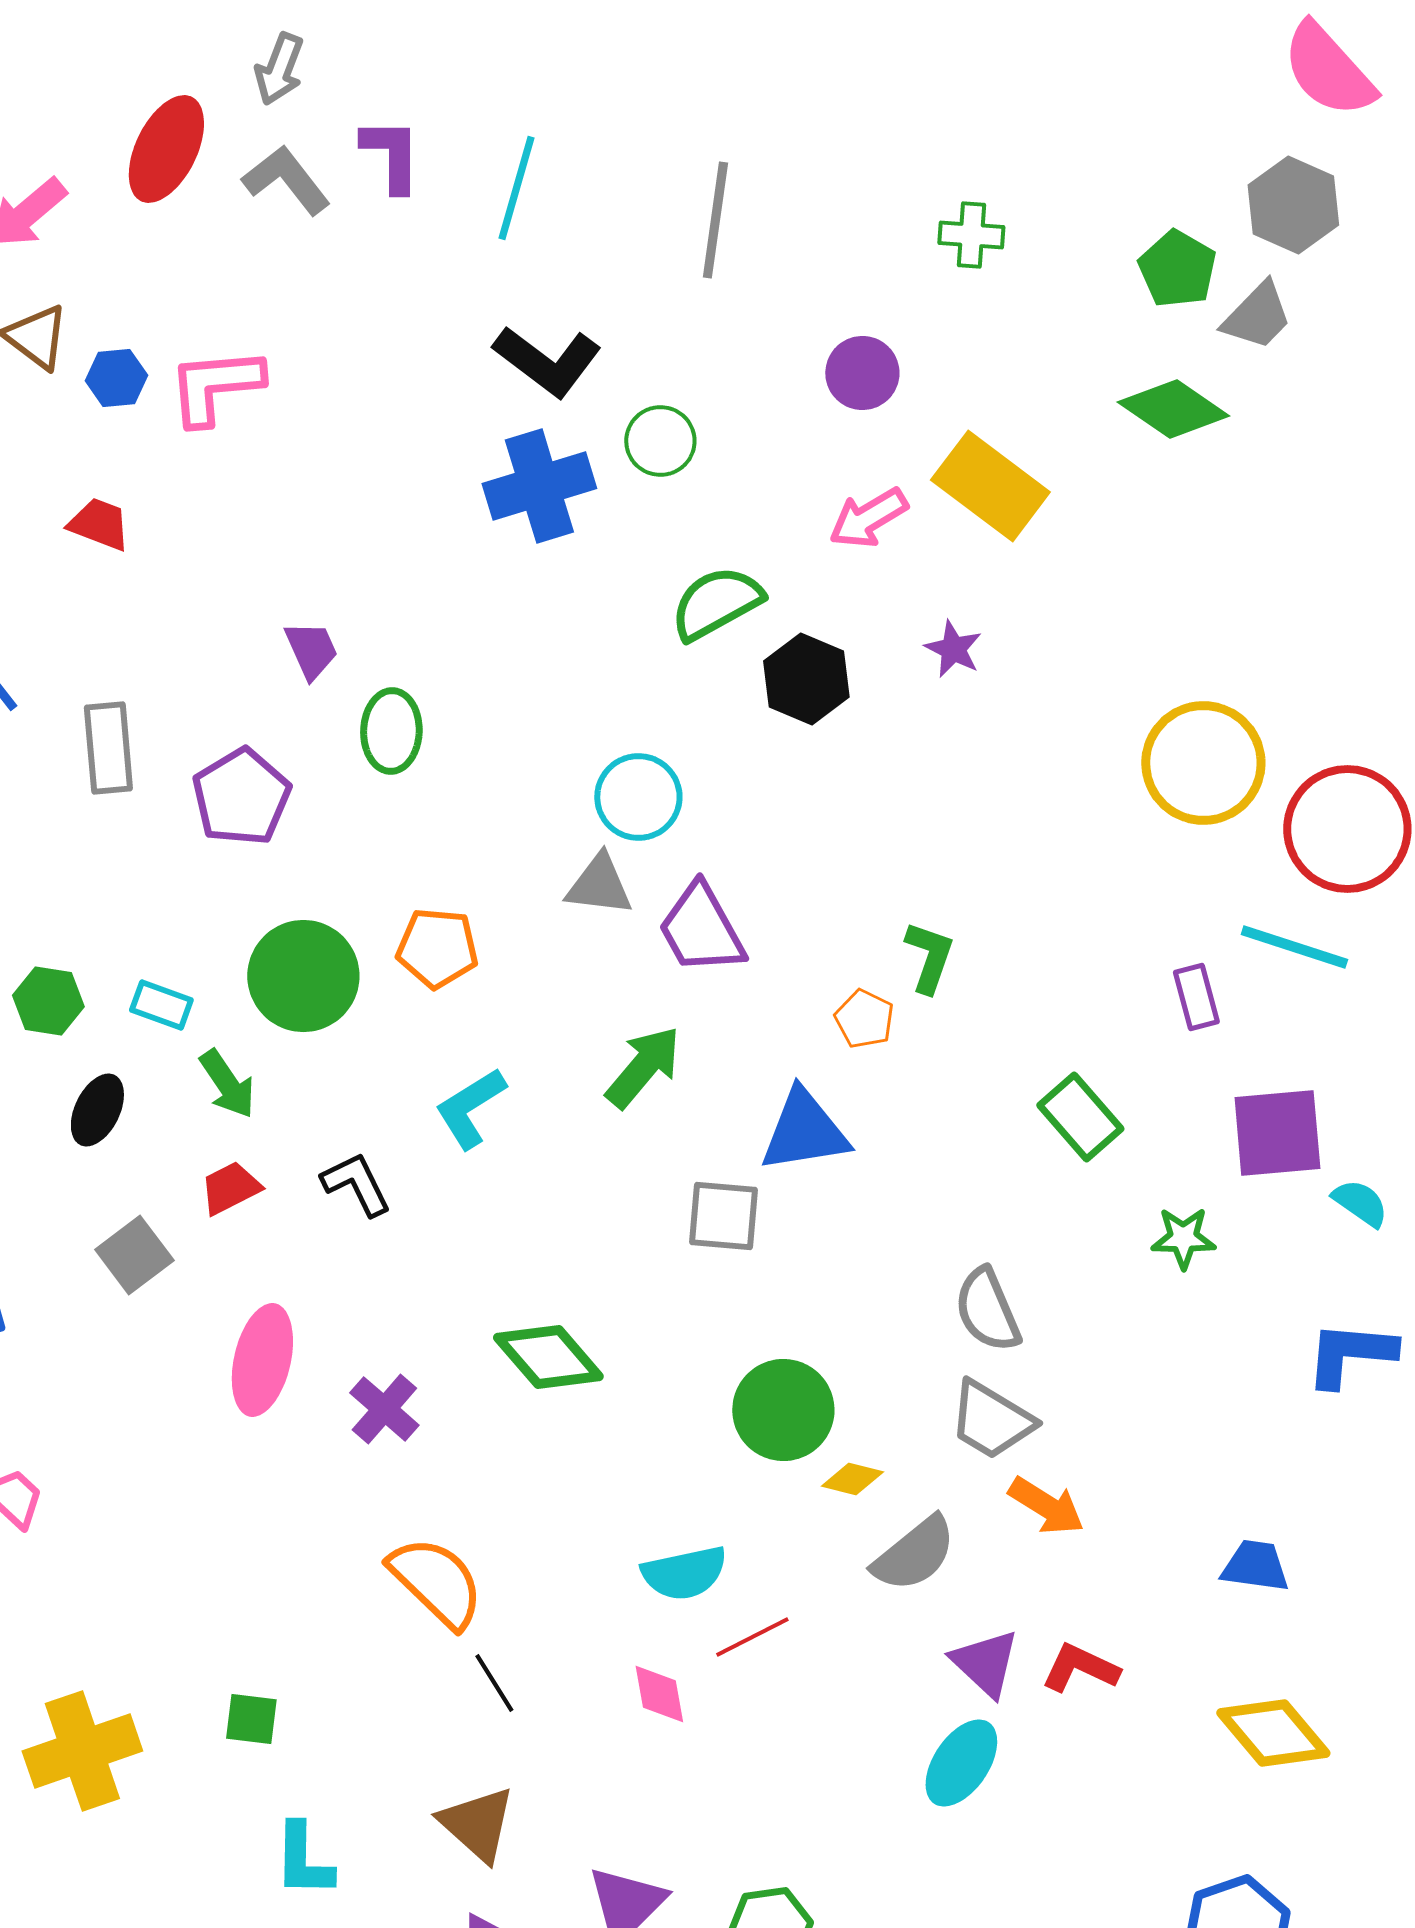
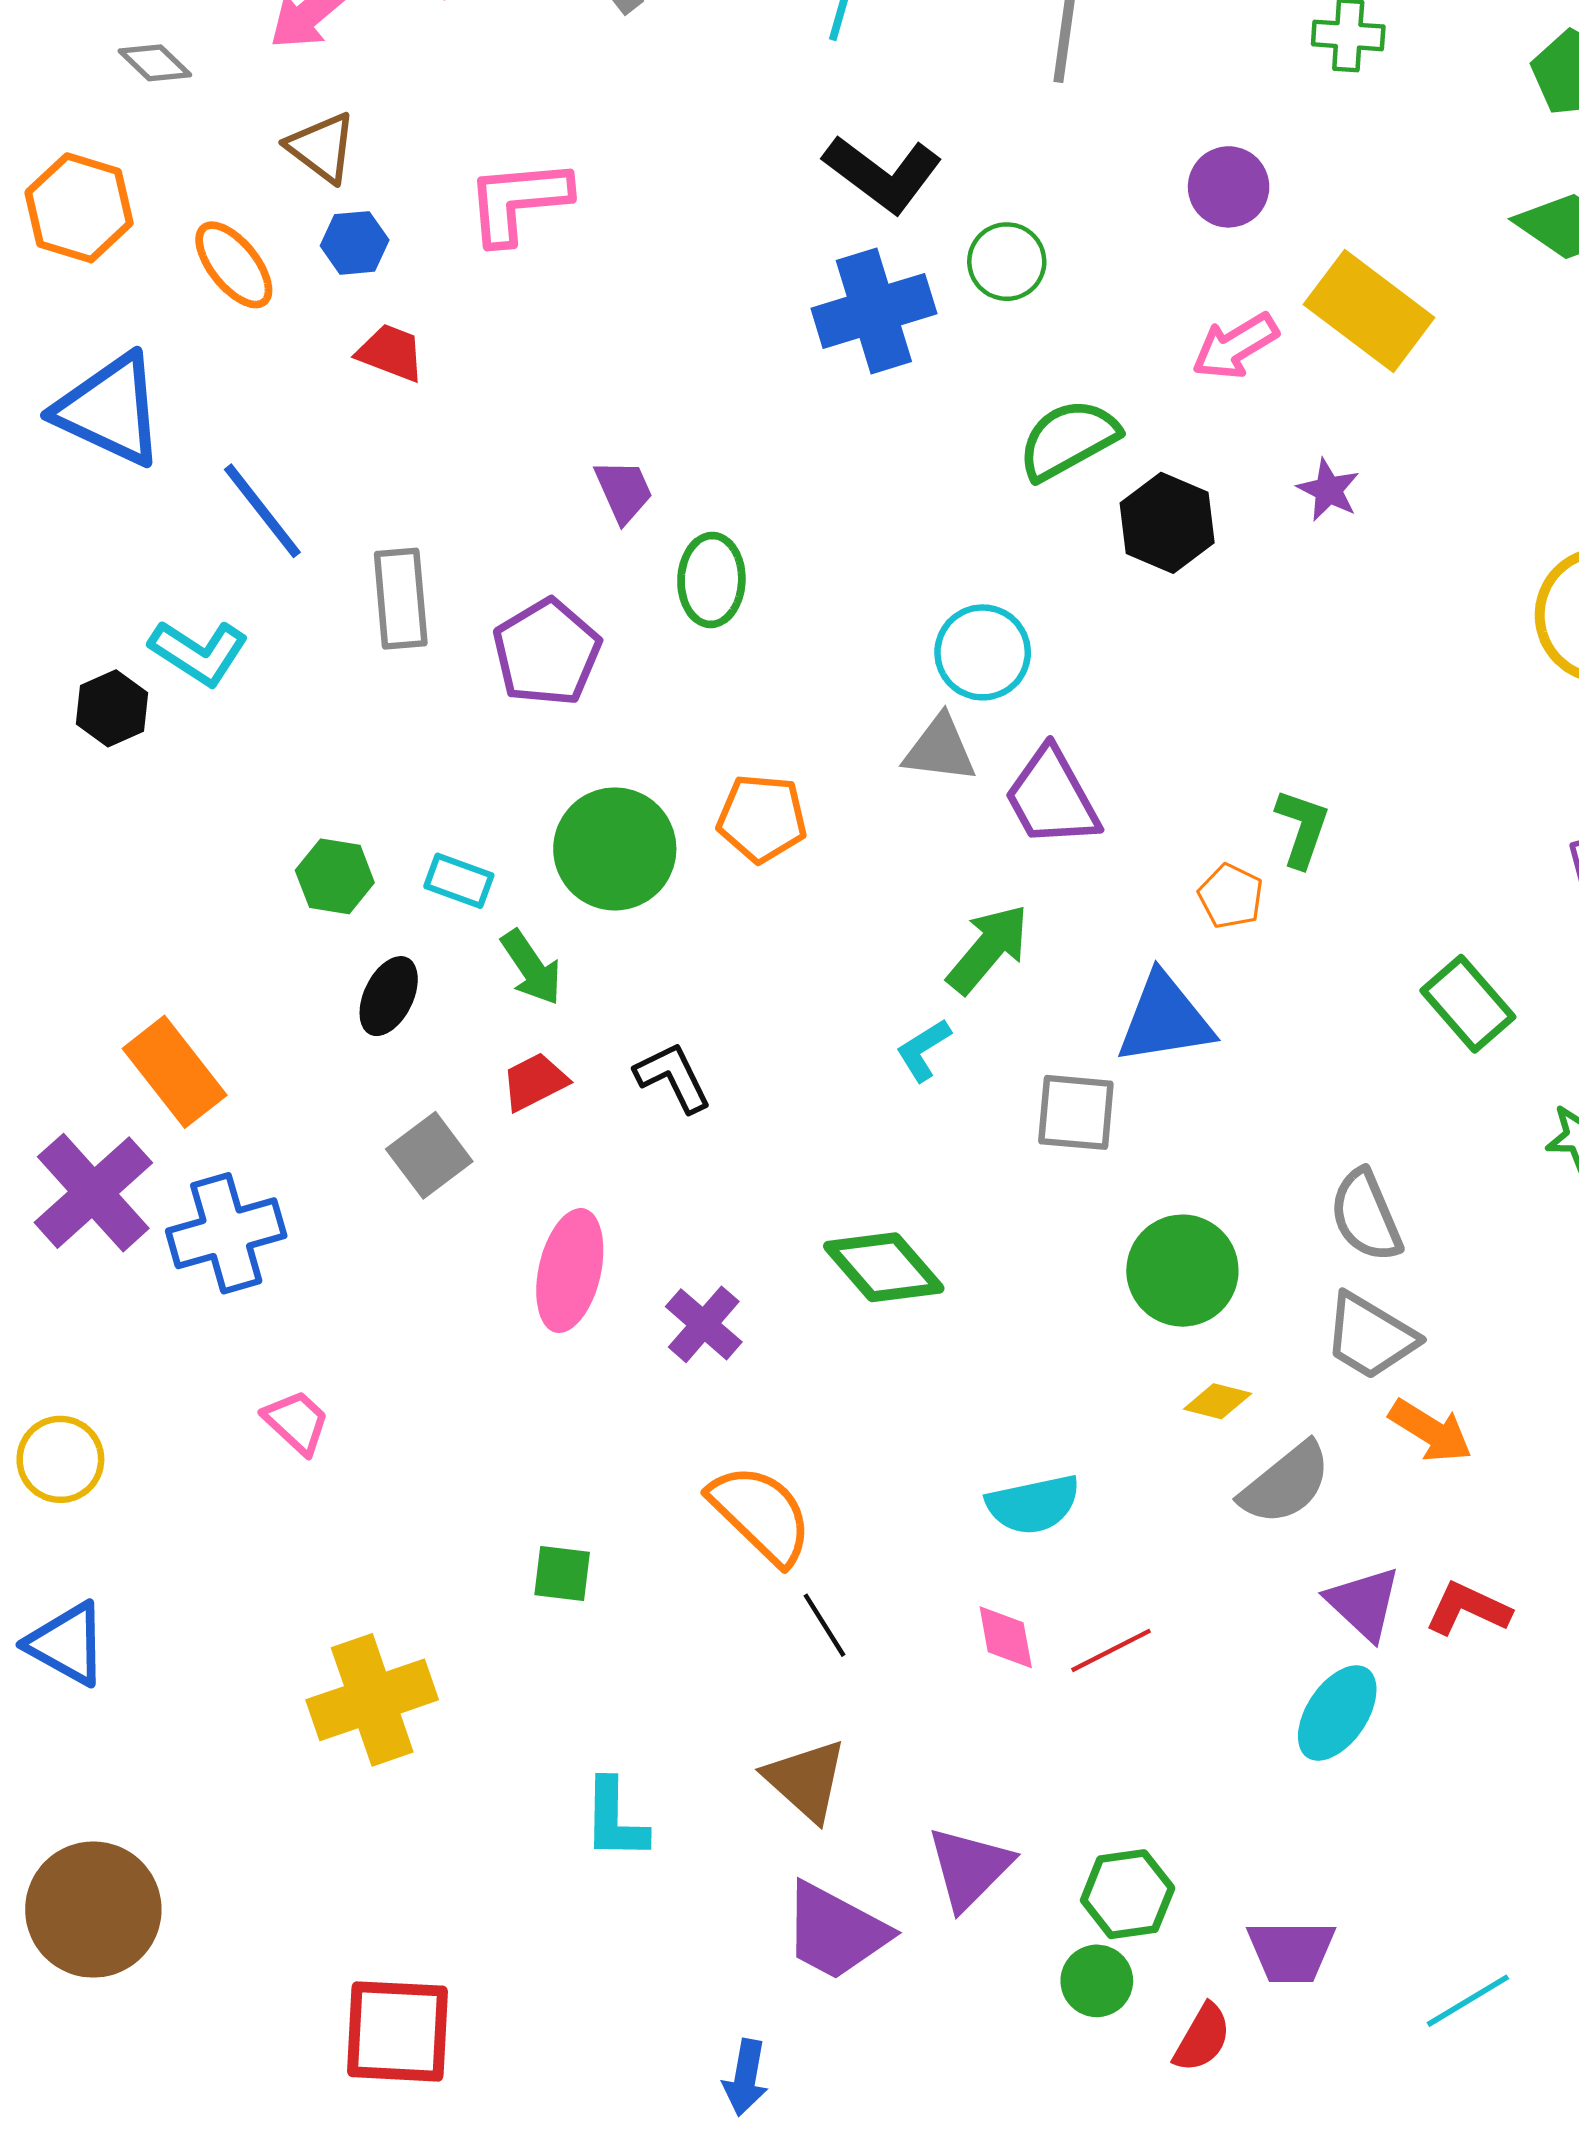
blue hexagon: (116, 378) -> (355, 243), moved
cyan L-shape: (470, 1108) -> (923, 1050), moved, size x0.7
green circle: (783, 1410) -> (1182, 1271), moved
red line: (752, 1637) -> (1111, 1650), moved
green square: (251, 1719) -> (562, 1574), moved

